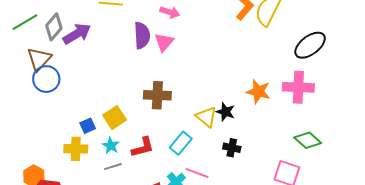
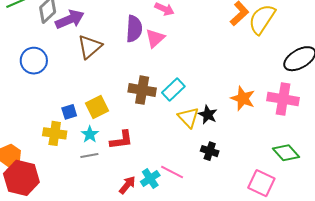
brown triangle: (39, 59) -> (90, 47), moved
cyan rectangle: (181, 143) -> (173, 90), moved

